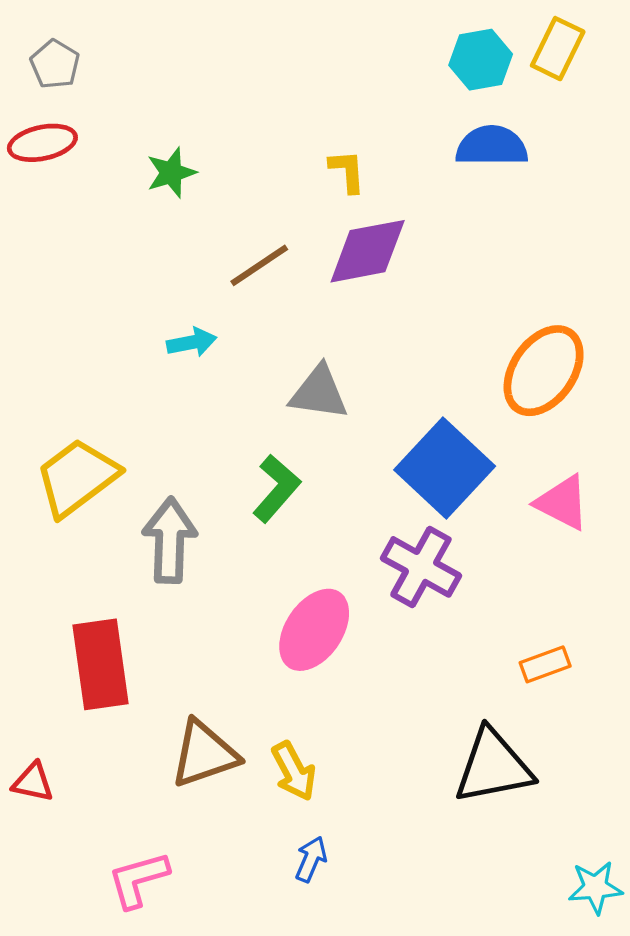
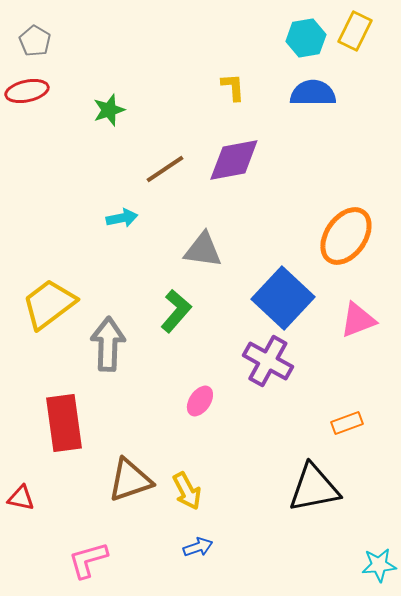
yellow L-shape: (347, 171) -> (233, 87), moved
pink triangle: (562, 503) -> (358, 320), turned -48
pink ellipse: (314, 630) -> (200, 401), size x0.6
blue arrow: (311, 859) -> (198, 547), turned 48

